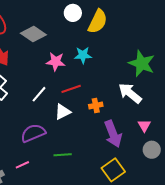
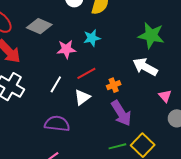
purple semicircle: (33, 133) -> (57, 124), turned 40
purple arrow: (113, 134) -> (121, 113), moved
green line: (63, 155) -> (117, 146), moved

